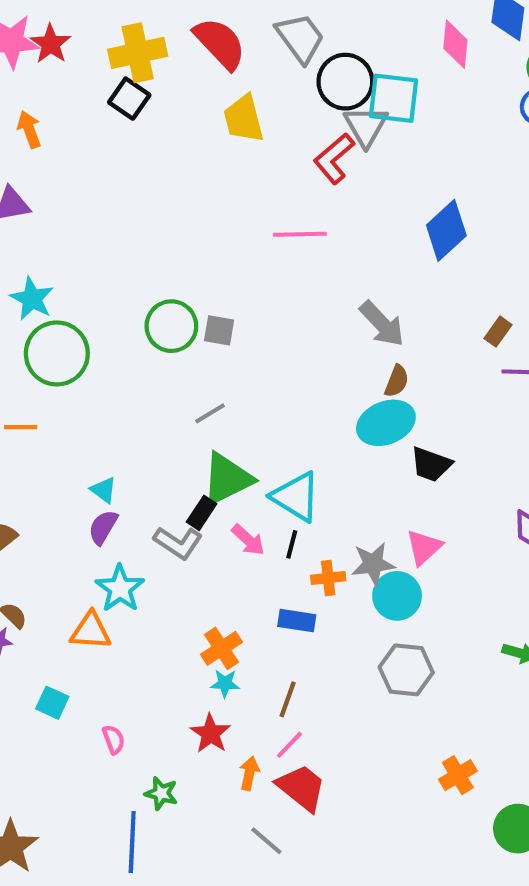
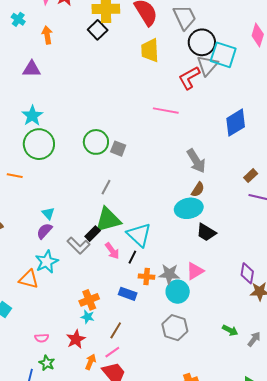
gray line: (210, 413) -> (106, 187), turned -42
pink semicircle: (114, 739) -> (42, 338), moved, turned 96

